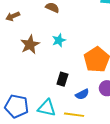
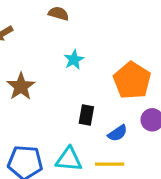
brown star: (30, 45) -> (21, 86), moved

